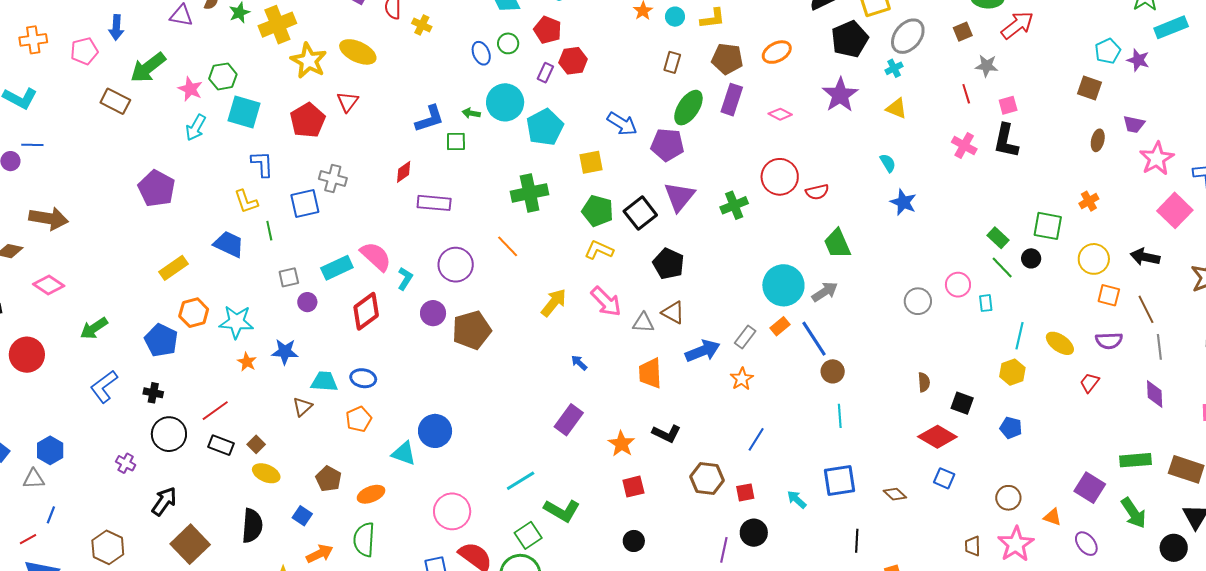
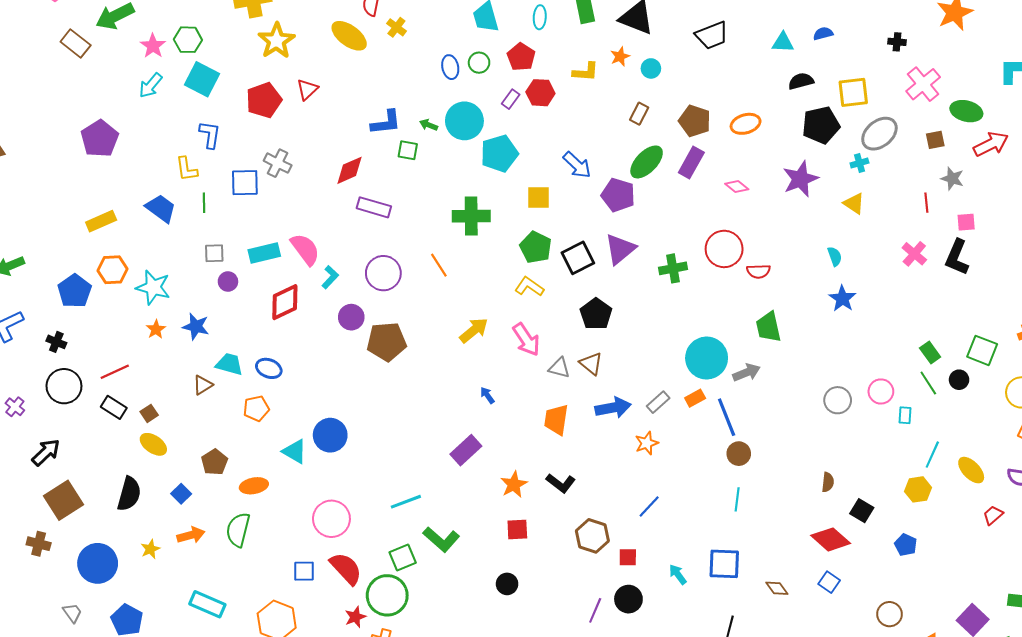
yellow L-shape: (713, 18) -> (585, 72), moved
yellow ellipse: (358, 52) -> (349, 36), moved
red diamond: (404, 172) -> (350, 170), size x1.4

